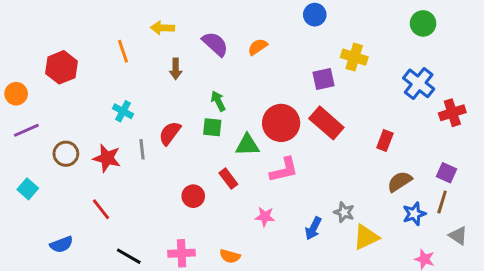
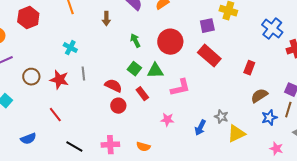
red circle: (281, 123) -> (170, 42), moved
green square: (212, 127) -> (134, 69), moved, turned 32
red semicircle: (170, 133) -> (113, 86), moved, turned 78

